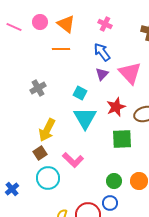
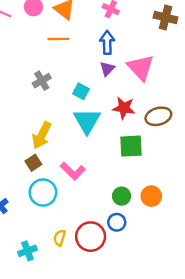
blue arrow: (102, 52) -> (107, 42), turned 36
gray cross: (38, 88) -> (42, 81), moved
red star: (116, 107) -> (124, 108), turned 30

